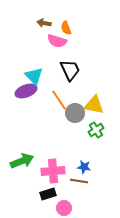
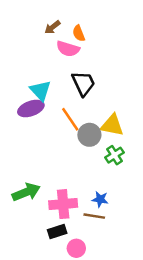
brown arrow: (44, 23) -> (52, 27), turned -48

